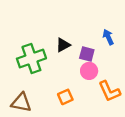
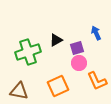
purple square: (87, 54) -> (77, 48), turned -32
orange square: (65, 97) -> (58, 86), size x1.5

